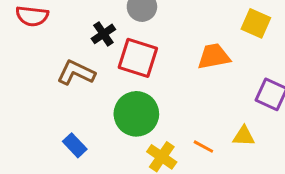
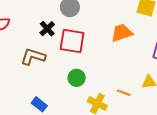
green circle: (136, 114) -> (77, 78), size x0.6

